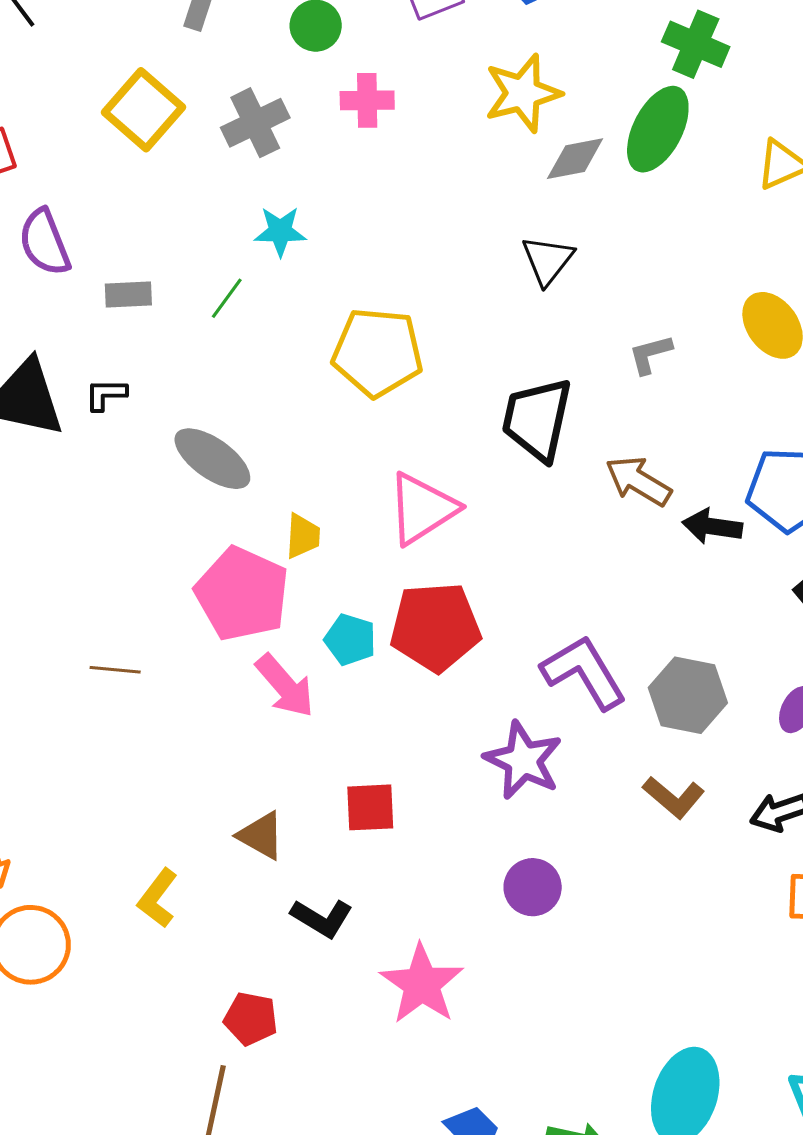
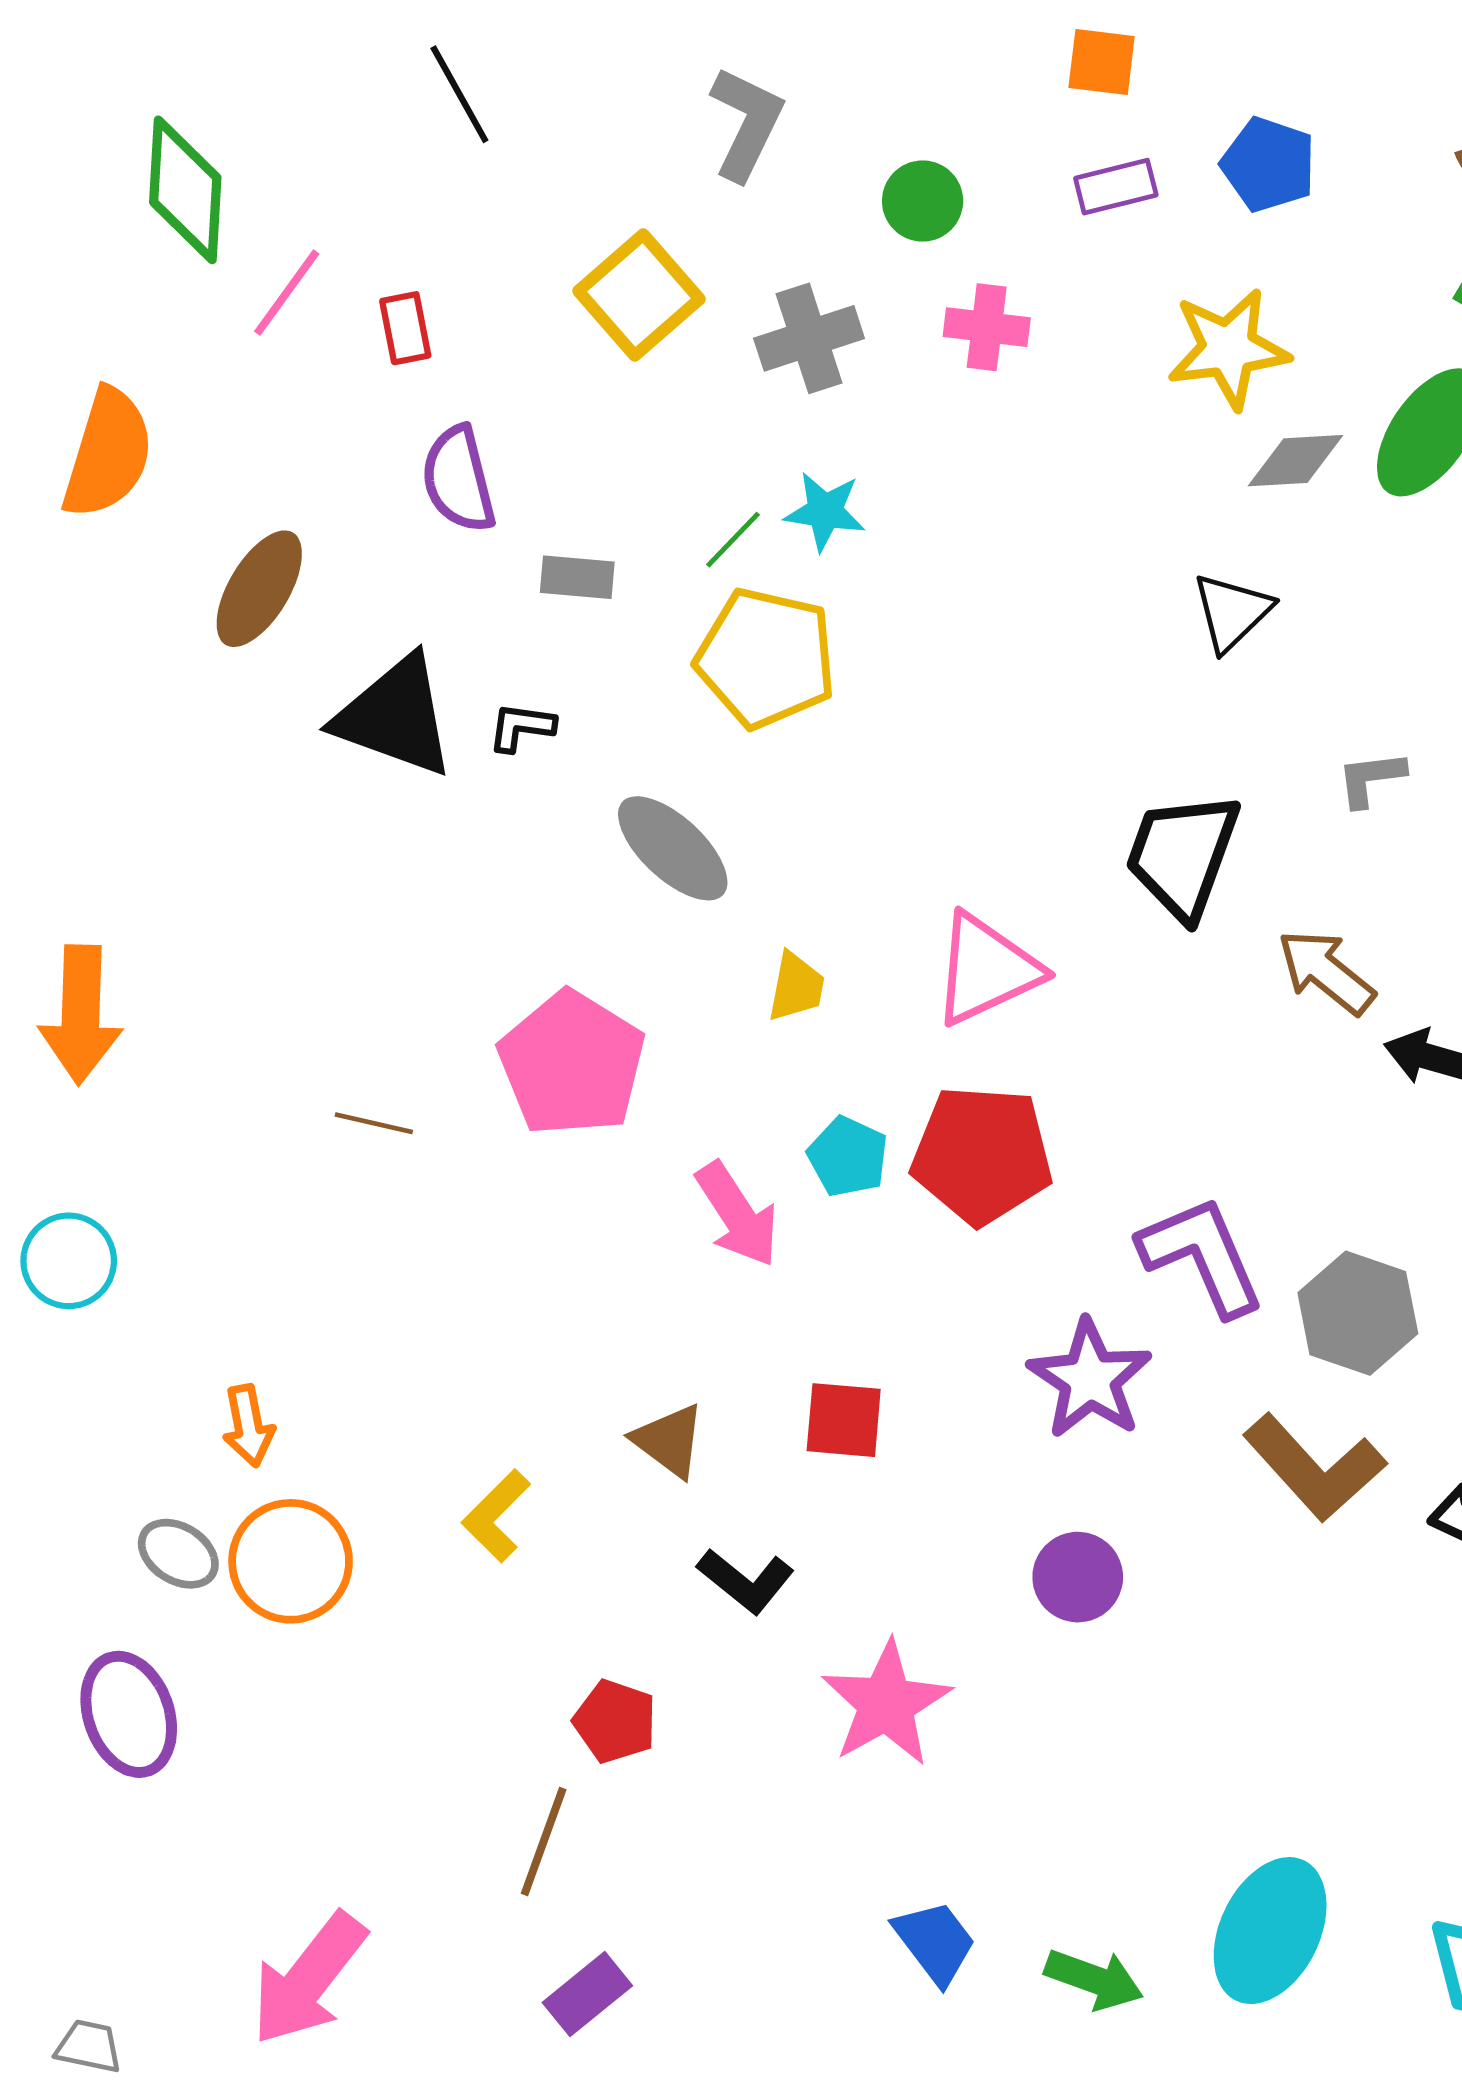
green line: (227, 298) -> (733, 540), moved
yellow pentagon: (378, 352) -> (766, 658), moved
pink pentagon: (242, 594) -> (572, 1064), moved
brown line: (115, 670) -> (374, 1123), moved
brown L-shape: (674, 797) -> (1314, 1468), size x1.5

